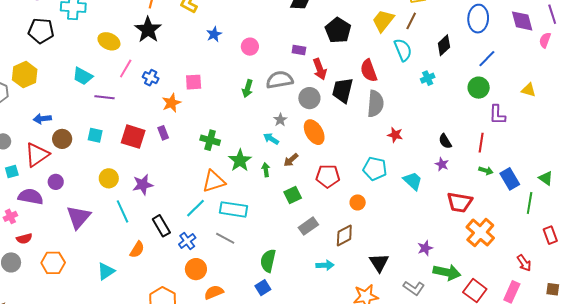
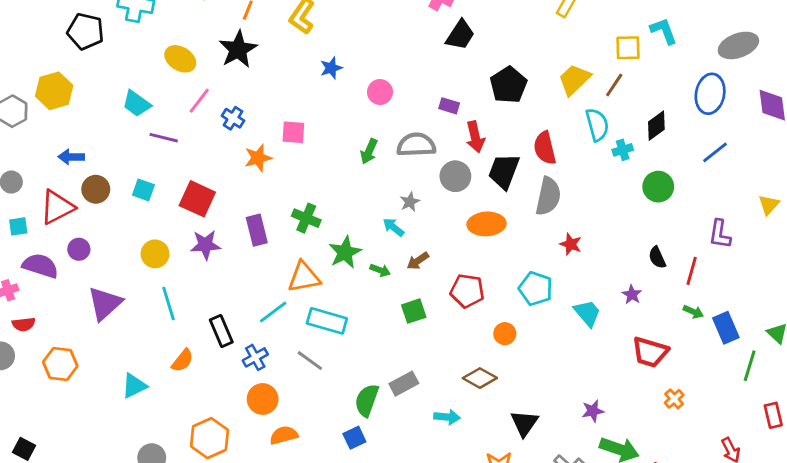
cyan cross: (428, 78) -> (623, 150), moved
green circle: (479, 88) -> (658, 187), moved
yellow triangle: (529, 90) -> (769, 205), turned 49
orange ellipse: (314, 132) -> (487, 224), moved, turned -70
purple rectangle: (163, 133) -> (257, 230), moved, size x1.5
black semicircle: (445, 141) -> (657, 257), moved
green arrow: (266, 170) -> (380, 270), turned 112
purple star: (143, 185) -> (205, 245), moved
gray rectangle: (308, 226) -> (404, 384), moved
orange cross: (480, 233) -> (674, 399), size x0.5
brown diamond: (344, 235) -> (480, 378), turned 50

